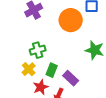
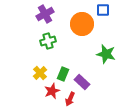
green cross: (38, 50) -> (48, 41), moved

